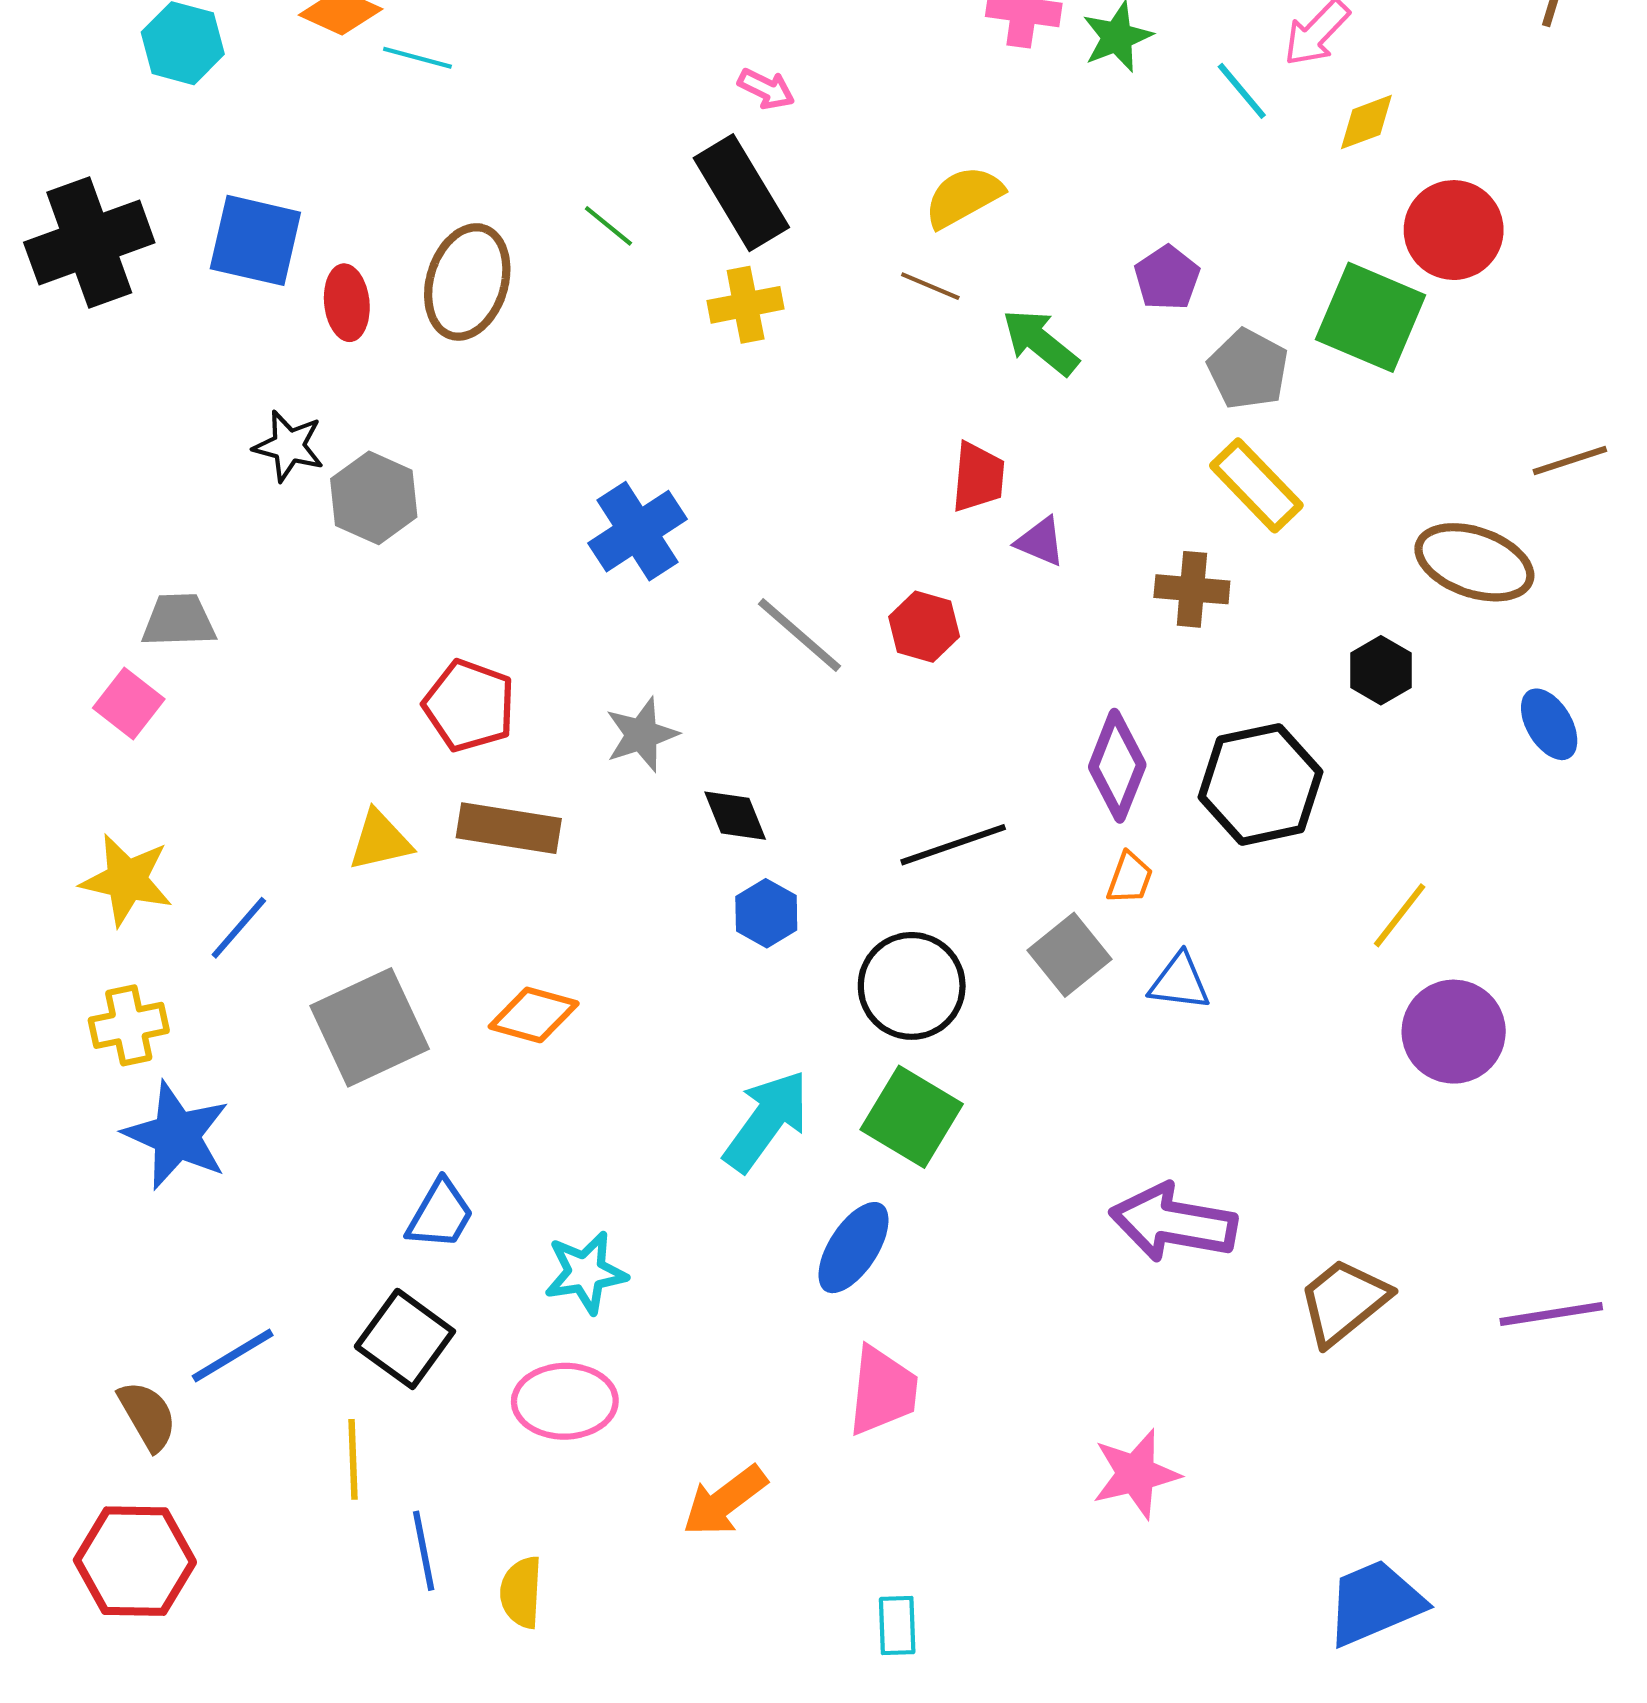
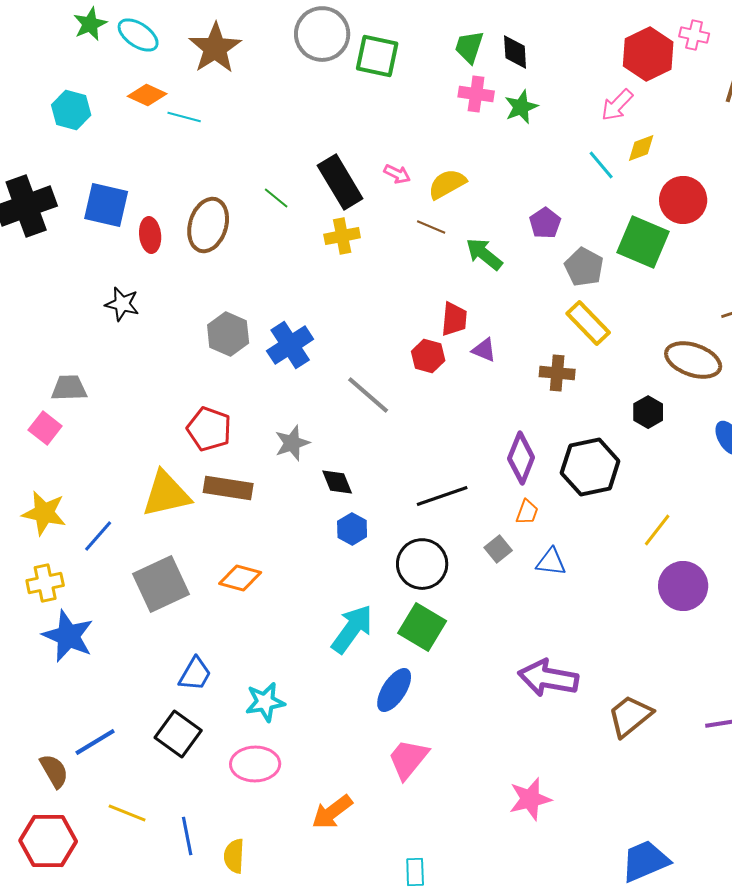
pink arrow: (766, 89) -> (397, 174), moved
cyan line: (1242, 91) -> (601, 165), moved
gray hexagon: (374, 498) -> (228, 334), moved
red hexagon: (924, 627) -> (428, 356), moved
yellow triangle: (380, 841) -> (166, 494), size x1.6
gray square: (1069, 955) -> (498, 549), size x0.7
pink trapezoid: (883, 1391) -> (408, 759), turned -147
yellow line: (353, 1459) -> (127, 813), moved, turned -66

